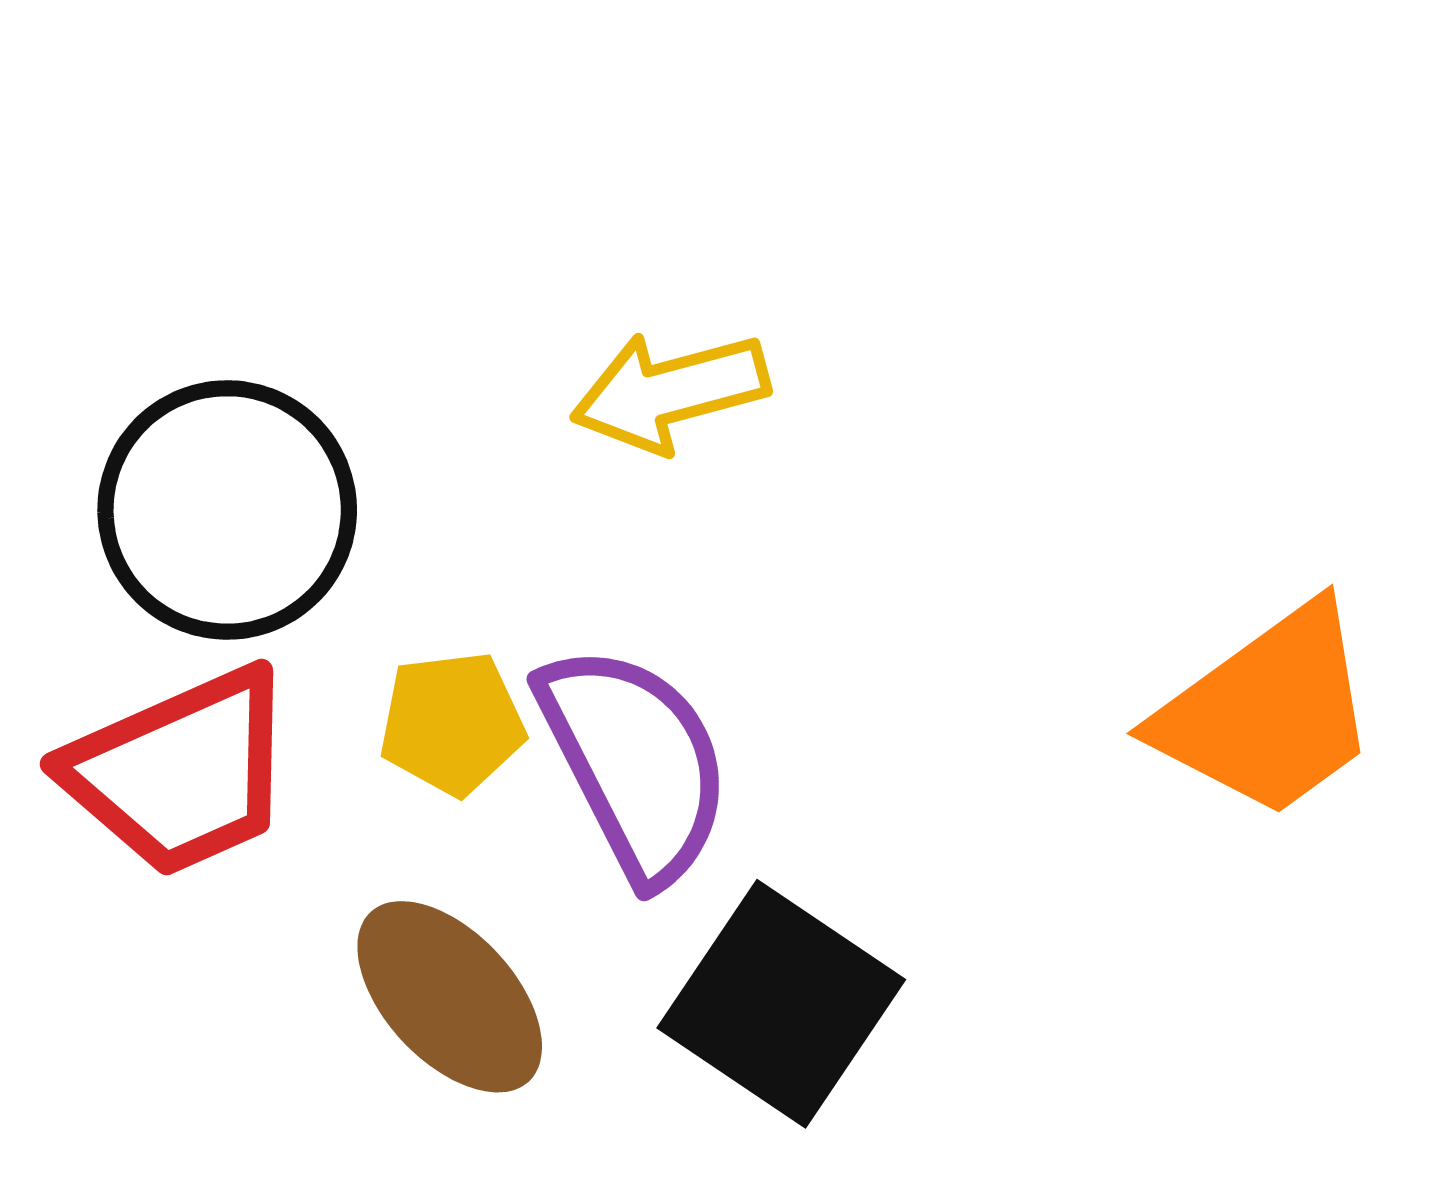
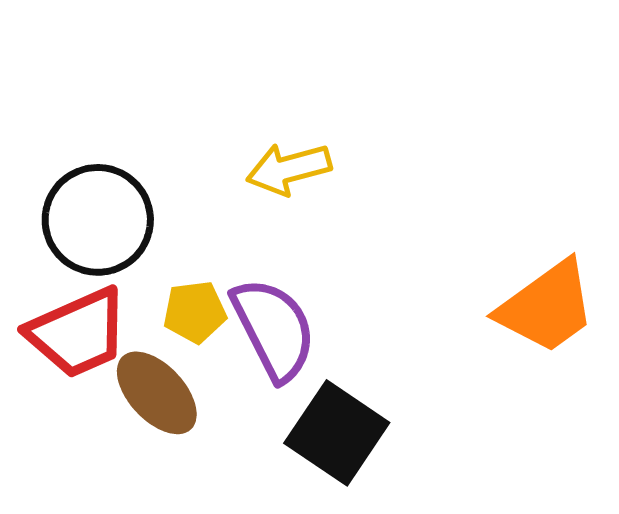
brown ellipse: (450, 997) -> (157, 393), moved

